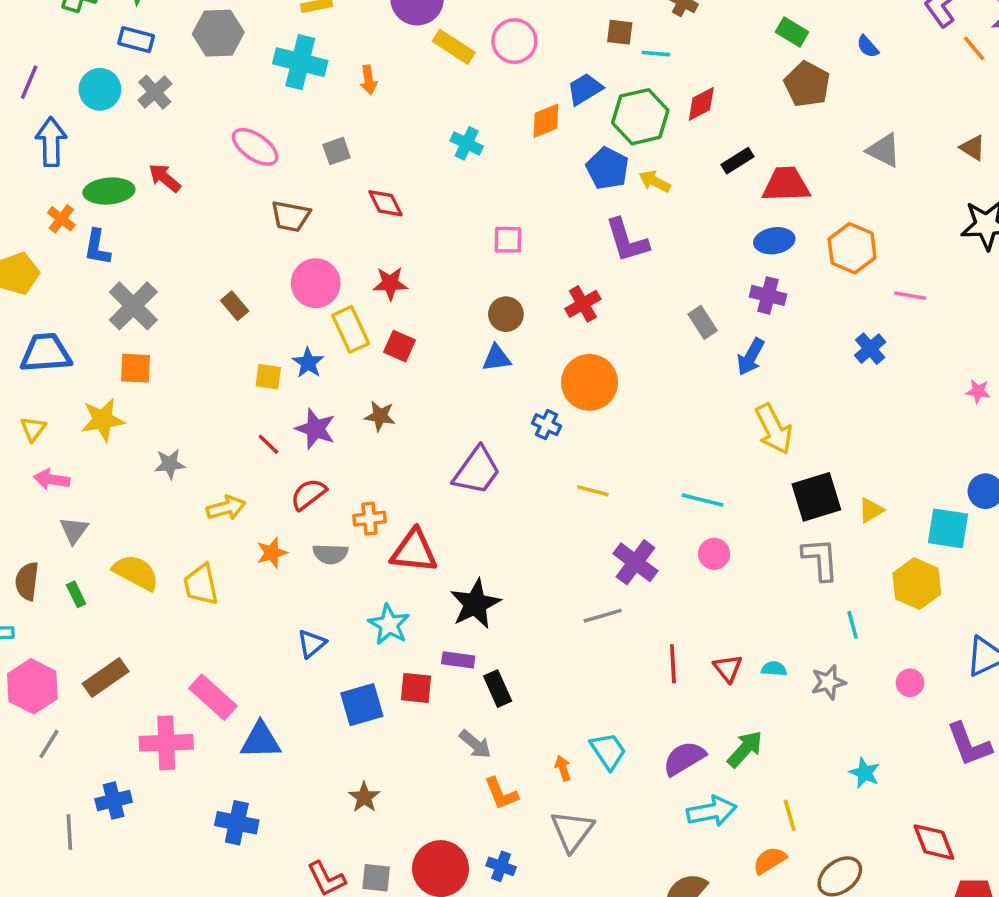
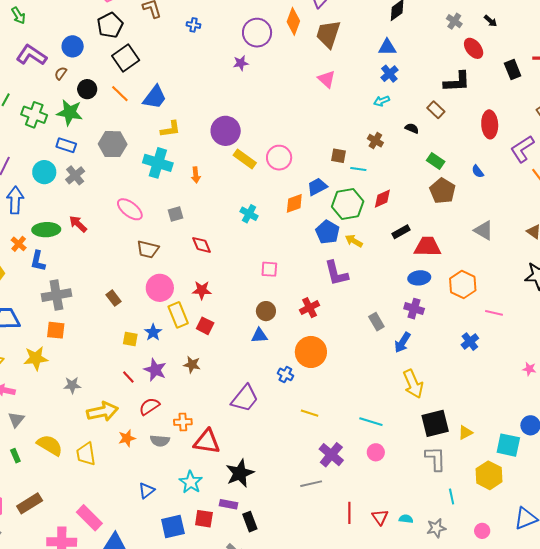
gray cross: (133, 306) -> (56, 295), turned 32
yellow arrow: (226, 508) -> (103, 412), size x1.4

